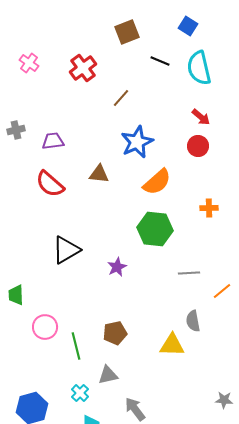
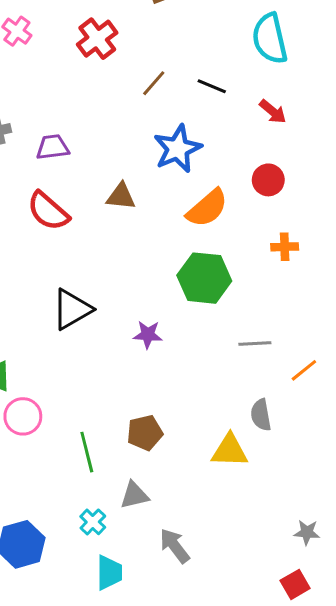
black line: (160, 61) -> (212, 86), moved
red circle: (198, 146) -> (268, 180), moved
purple star: (117, 267) -> (148, 335), turned 30
pink circle: (45, 327) -> (23, 416), moved

